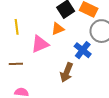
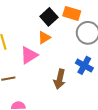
blue cross: (83, 50) -> (84, 65), moved

